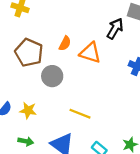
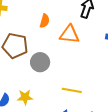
orange semicircle: (65, 43) -> (45, 21), moved

